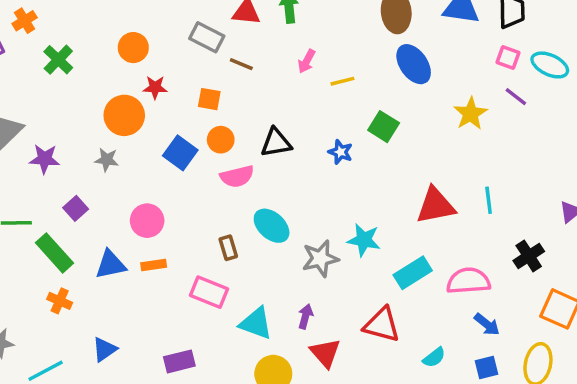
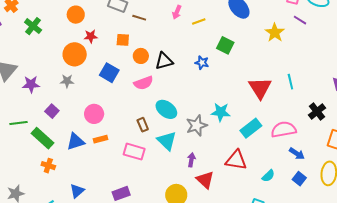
orange circle: (221, 140) -> (141, 56), moved
red triangle: (436, 206) -> (260, 88), turned -45
cyan triangle: (256, 323) -> (167, 141), moved, turned 30
blue square: (487, 368) -> (299, 179), turned -32

